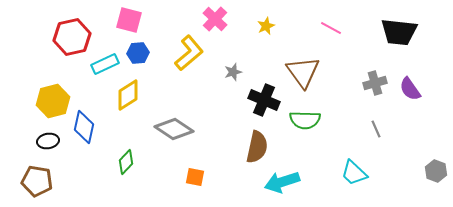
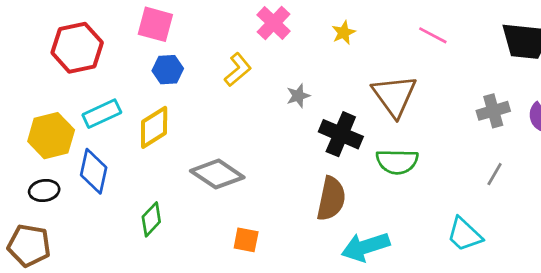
yellow L-shape: (189, 53) -> (238, 70), size x0.7
cyan rectangle: (105, 64) -> (102, 114), moved
gray line: (376, 129) -> (495, 174), turned 54

